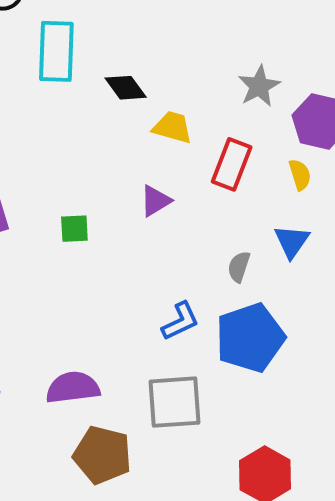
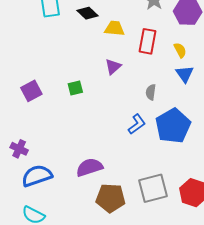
yellow semicircle: (300, 175) -> (180, 50), moved
gray semicircle: (239, 267) -> (151, 92), moved
gray square: (174, 402) -> (153, 188), moved

